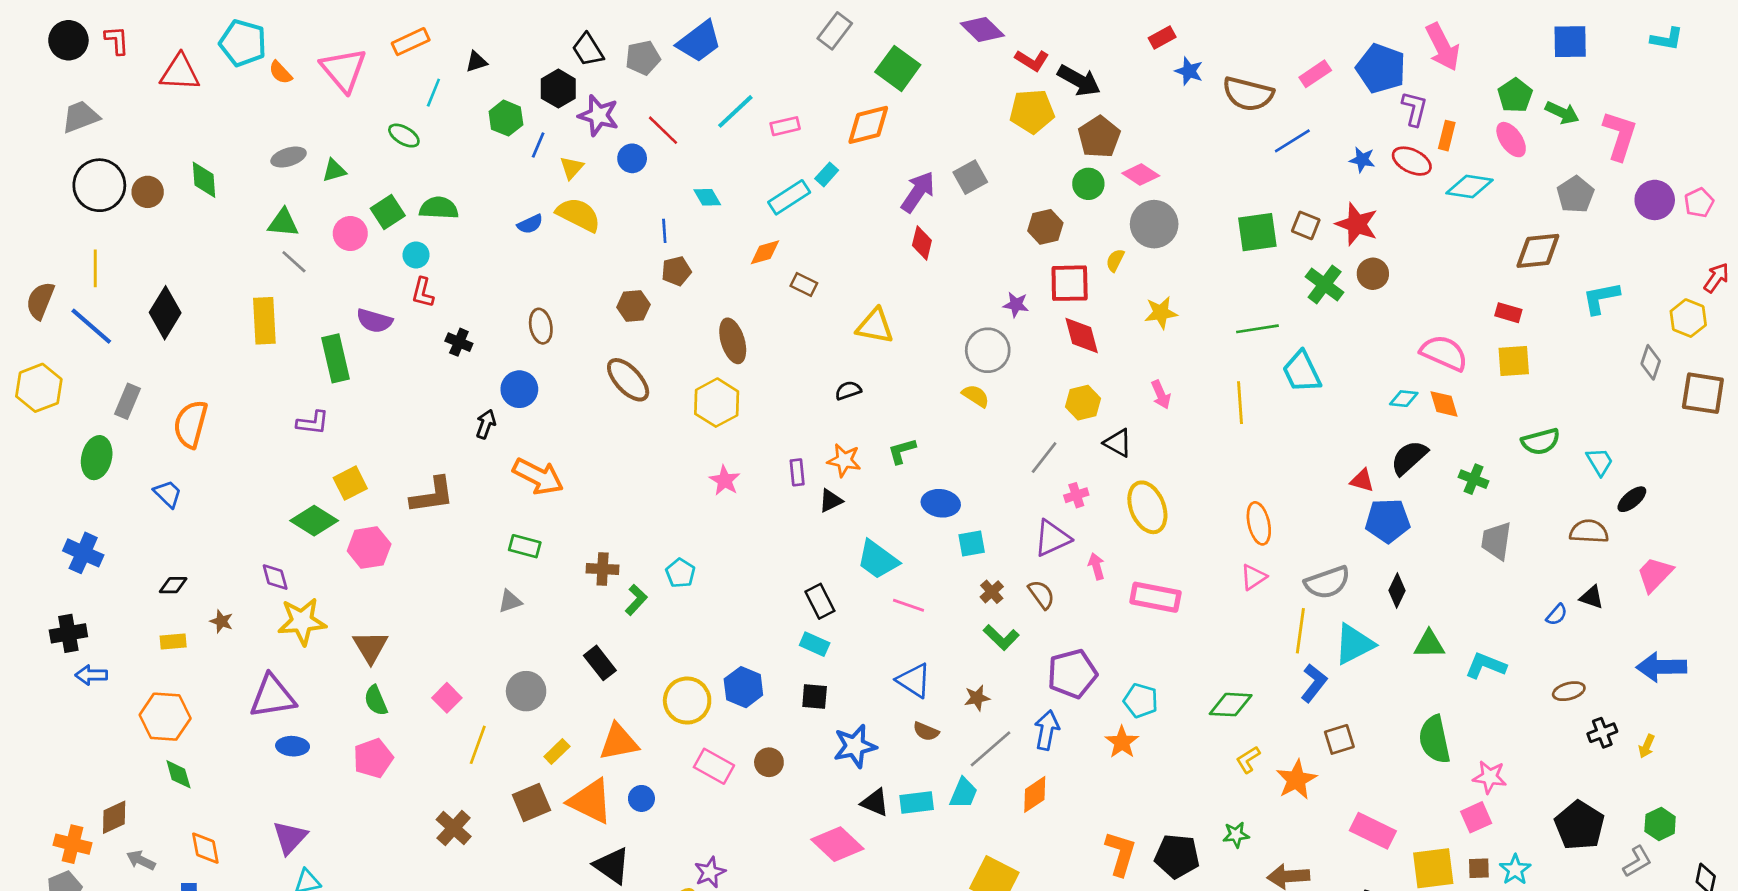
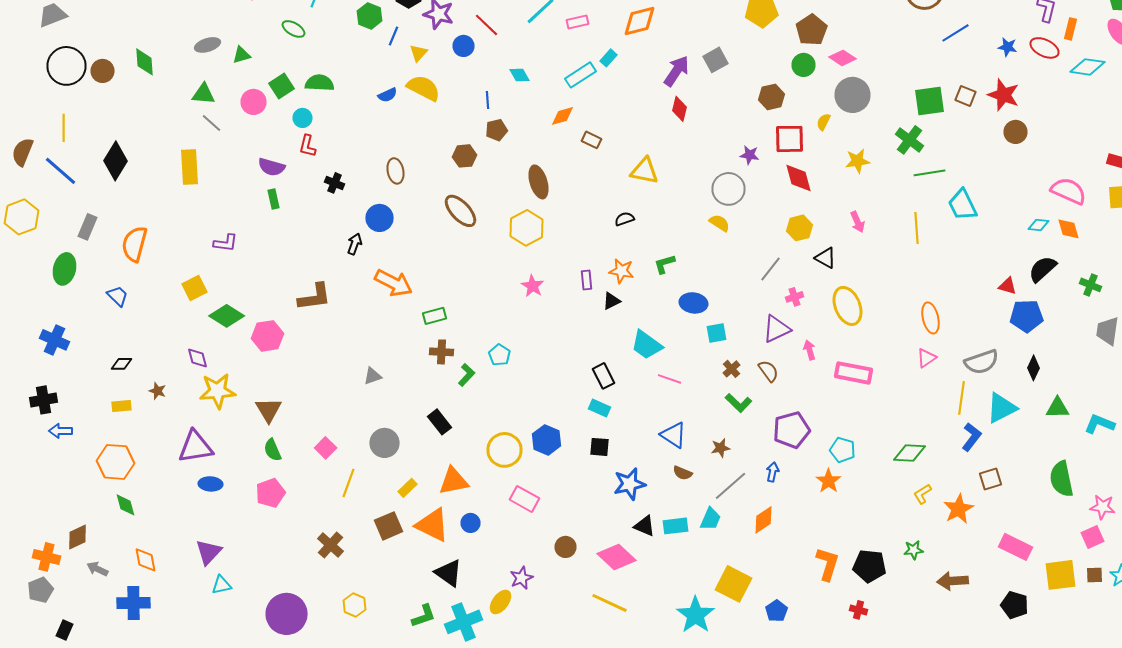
green cross: (1325, 285) -> (910, 140), moved
green rectangle: (336, 358) -> (274, 199), moved, size x0.6
yellow square: (350, 483) -> (194, 288), moved
green rectangle: (525, 546) -> (434, 316), moved, turned -30
blue arrow: (1047, 730) -> (772, 472), size x0.7
brown circle: (769, 762) -> (566, 547), moved

